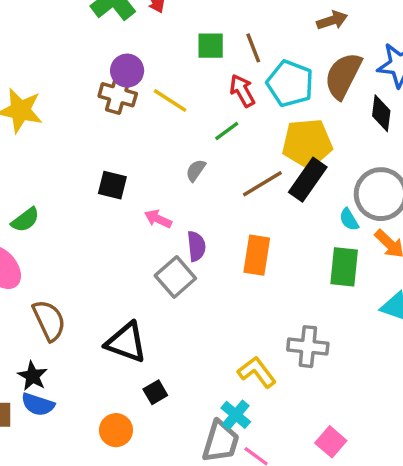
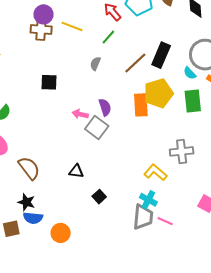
yellow pentagon: (307, 143) -> (158, 93), moved
pink arrow: (158, 219) -> (80, 114), moved
black triangle: (126, 342) -> (76, 171), size x0.6
orange circle: (116, 430) -> (61, 233), moved

